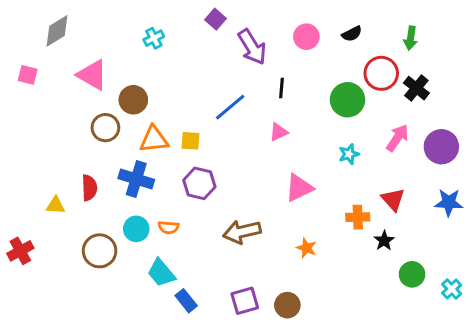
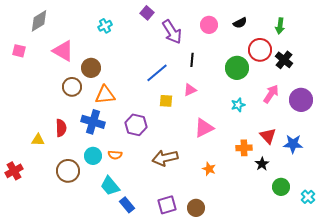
yellow square: (191, 141) -> (166, 101), moved
blue star: (449, 202) -> (293, 144), moved

